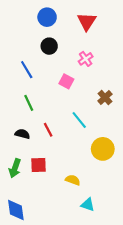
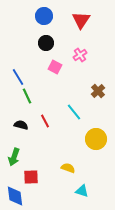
blue line: (27, 70) -> (18, 77), moved
pink square: (66, 81) -> (55, 67), moved
red square: (38, 165) -> (31, 177), moved

